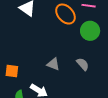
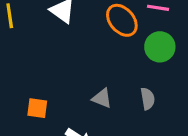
gray semicircle: (83, 64) -> (148, 99), turned 32

